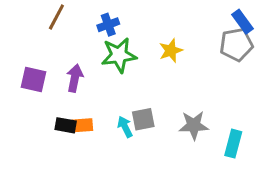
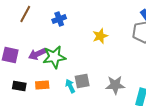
green star: (119, 55) -> (54, 57), moved
purple arrow: (75, 78) -> (37, 54), turned -126
black rectangle: (66, 125) -> (19, 86), moved

